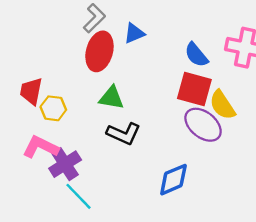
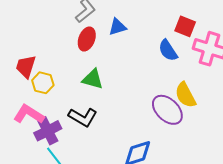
red ellipse: (99, 51) -> (87, 39), size x0.7
red square: (194, 89) -> (185, 26), moved, size x0.7
black L-shape: (124, 134) -> (83, 117), moved

